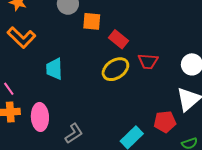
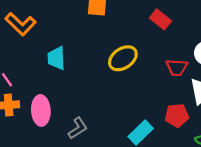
red rectangle: (119, 39) -> (160, 19), moved
red trapezoid: (148, 61) -> (177, 67), moved

